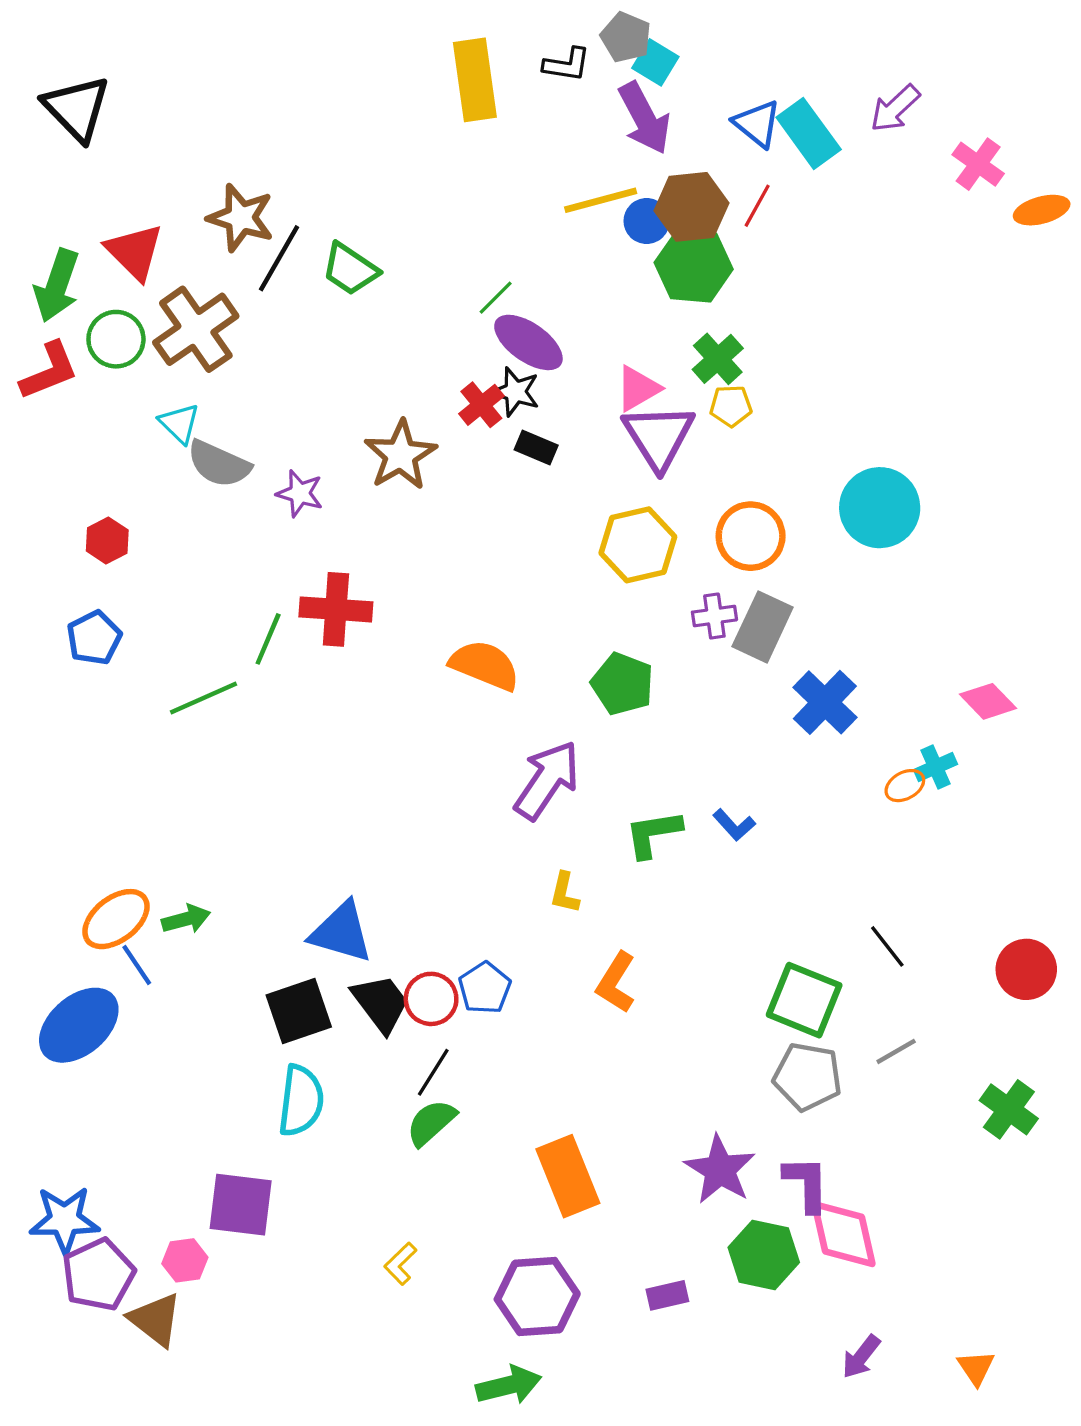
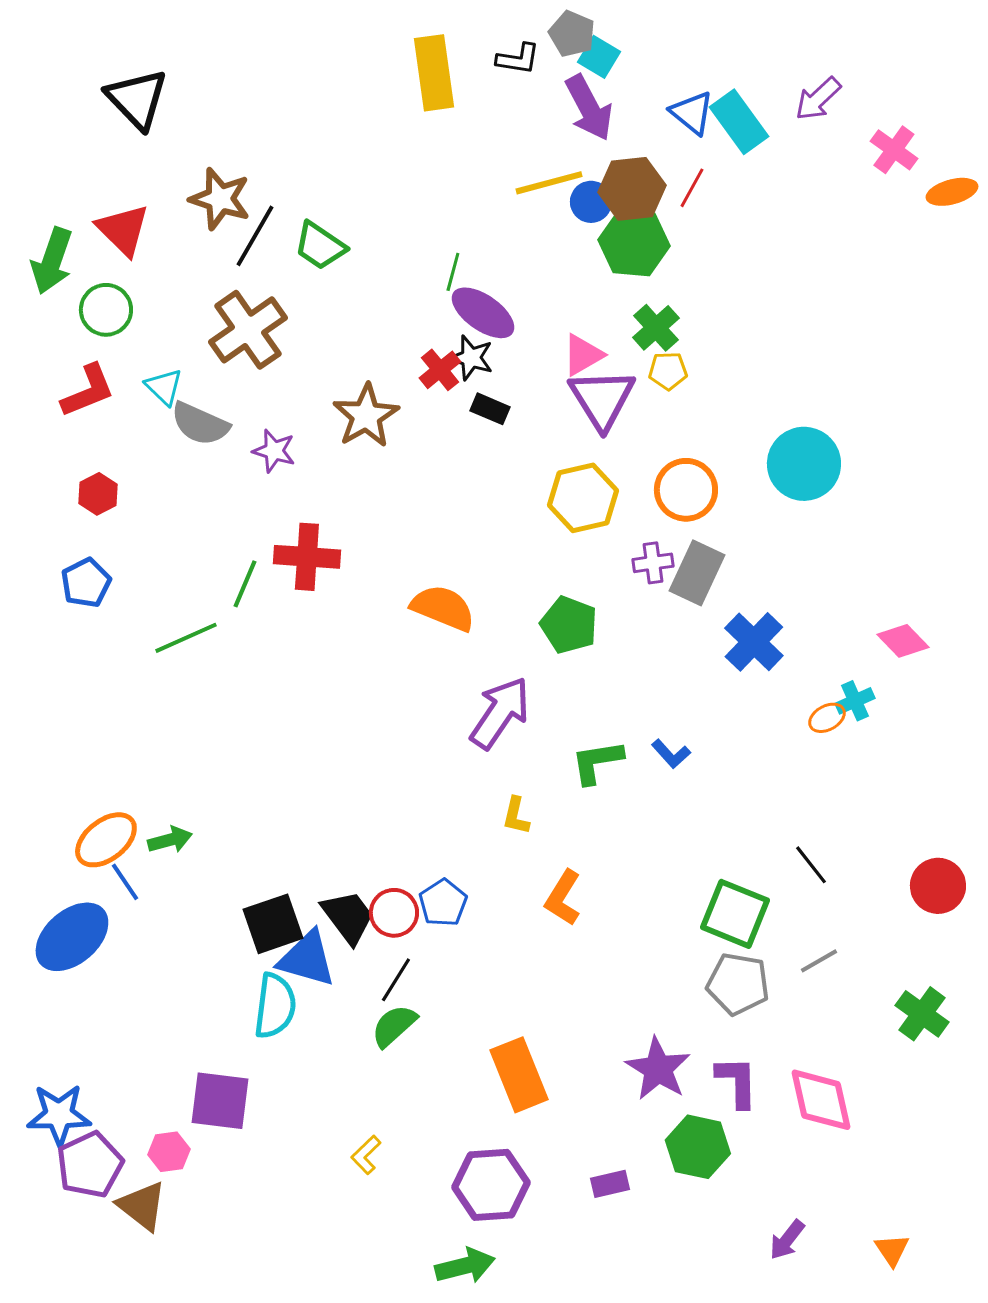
black triangle: (77, 108) -> (137, 99), moved
green line: (496, 298) -> (453, 272), turned -30
brown cross: (196, 329) -> (248, 330), moved
red L-shape: (49, 371) -> (88, 391), moved
blue triangle: (341, 932) -> (307, 959), moved
pink diamond: (844, 1234) -> (821, 1100), moved

